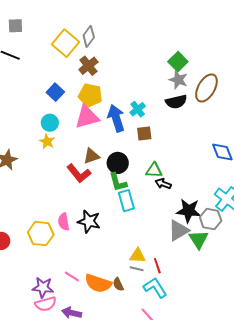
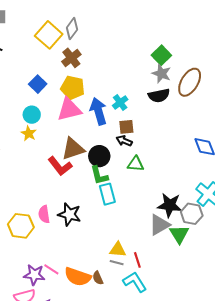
brown triangle: (91, 156) -> (73, 149), size x1.4
black arrow: (163, 184) -> (124, 141), moved
purple star: (43, 287) -> (34, 275), moved

